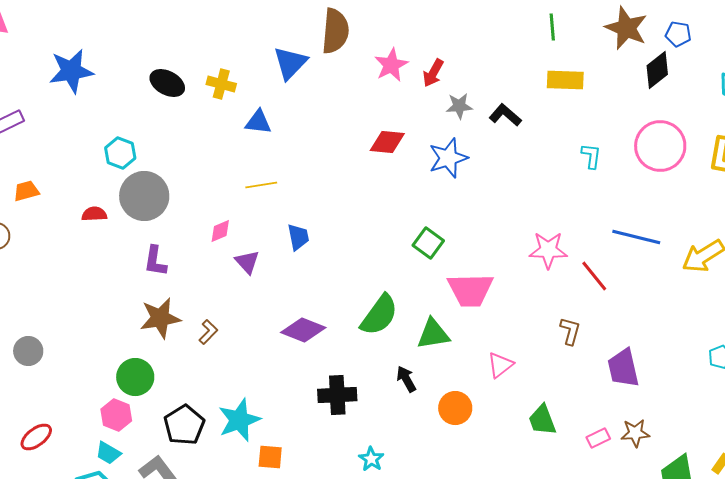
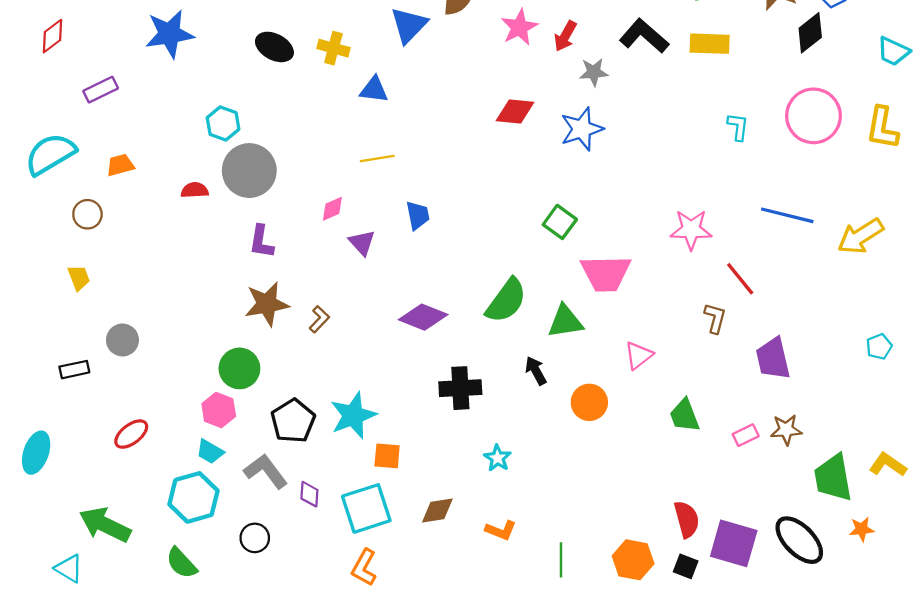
black L-shape: (505, 115) -> (644, 36), moved, size x1.4
red line: (594, 276) -> (740, 279), moved

